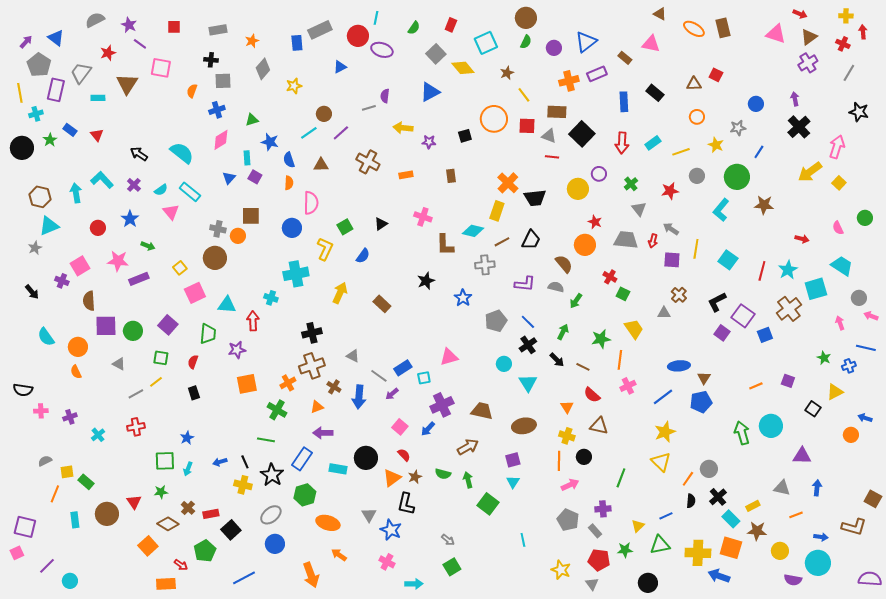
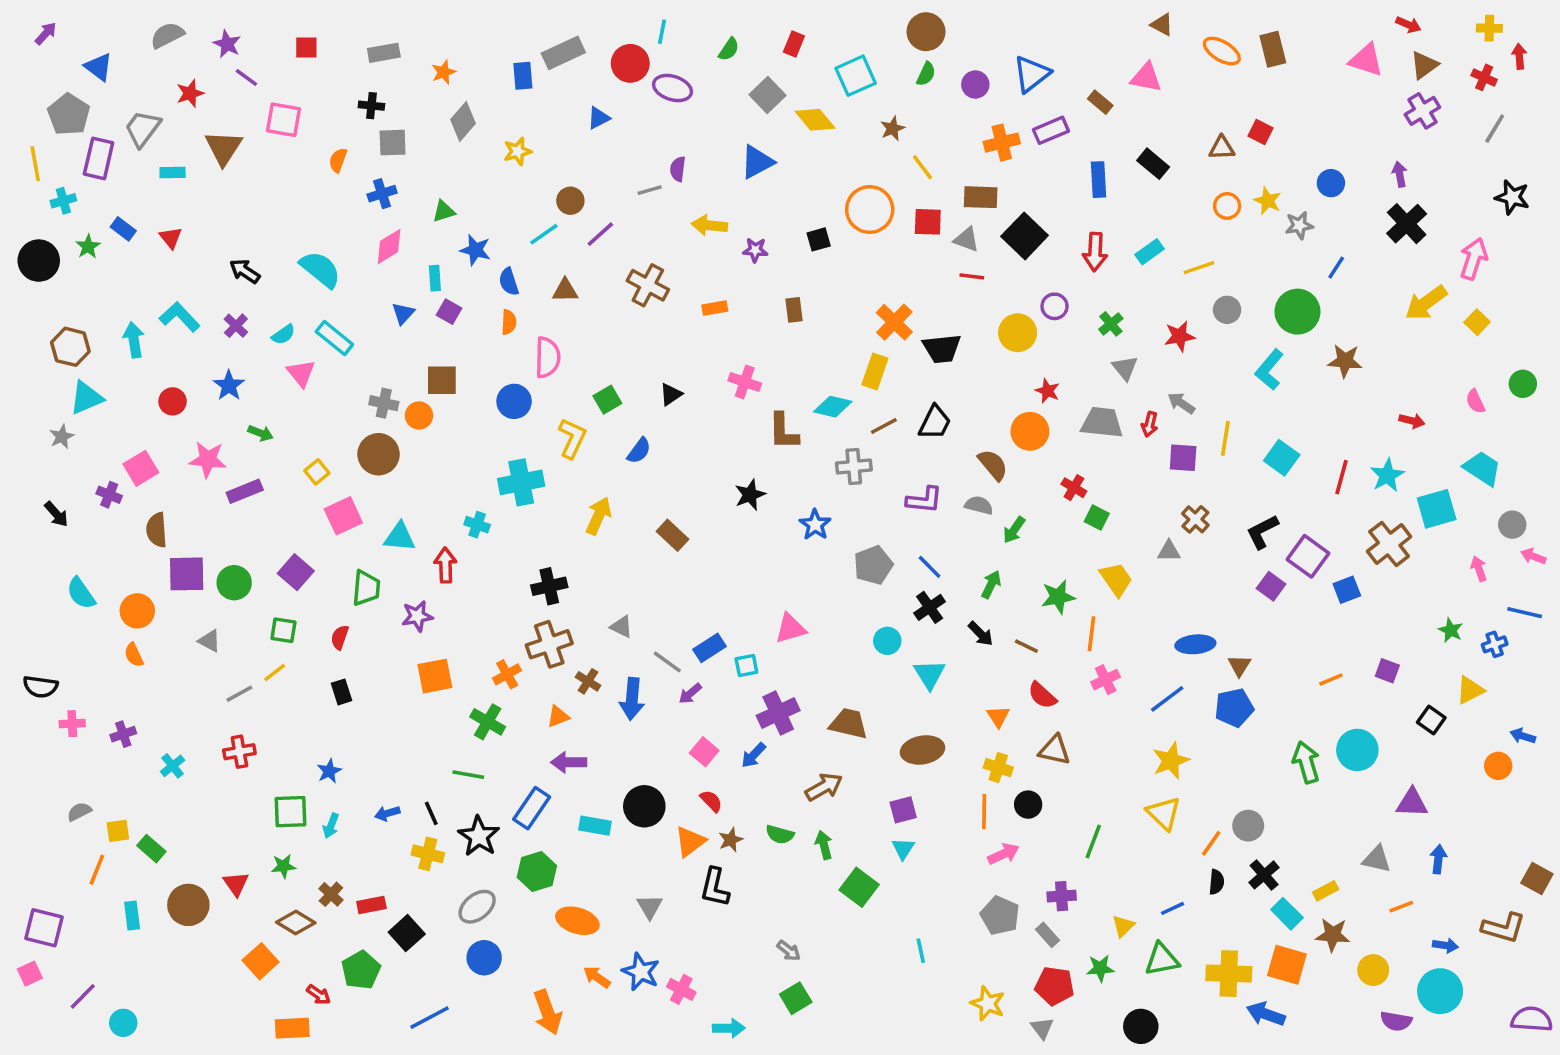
purple arrow: (26, 42) -> (46, 33), moved
yellow star: (716, 145) -> (1268, 201), moved
blue star: (391, 530) -> (641, 972), moved

